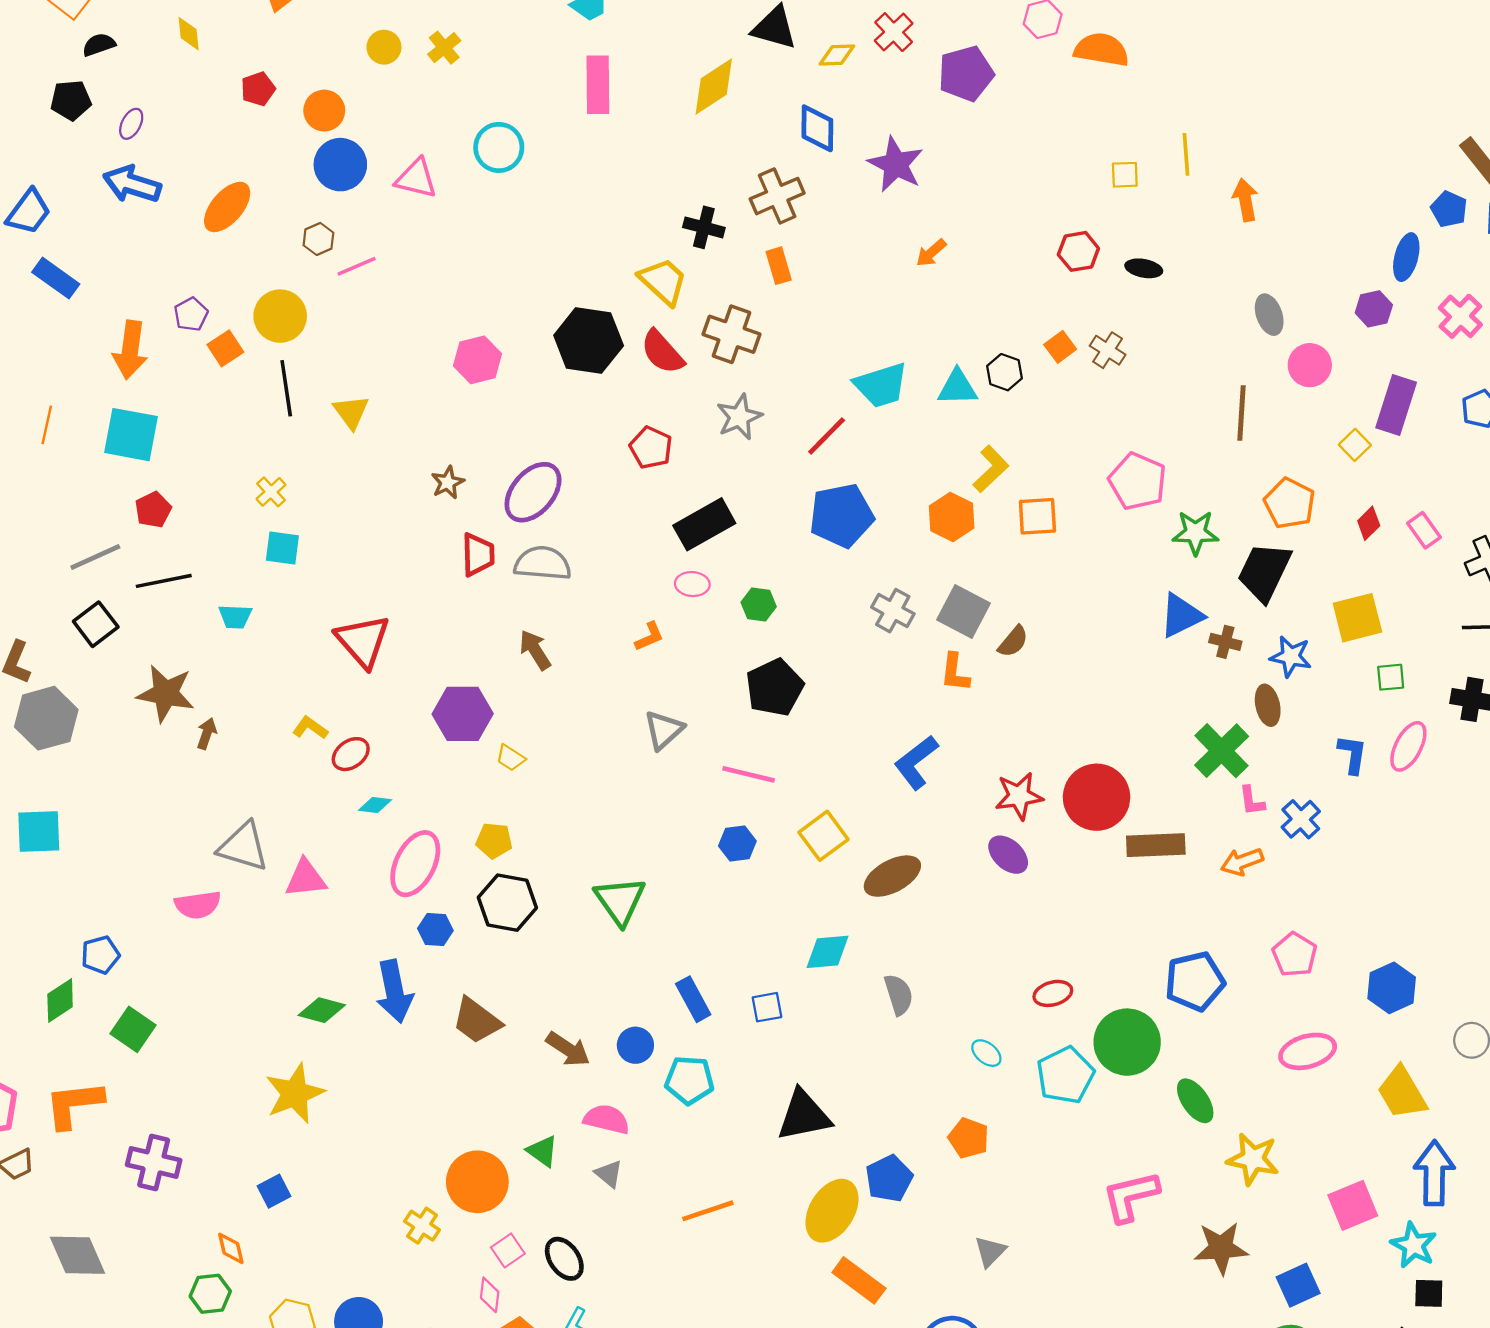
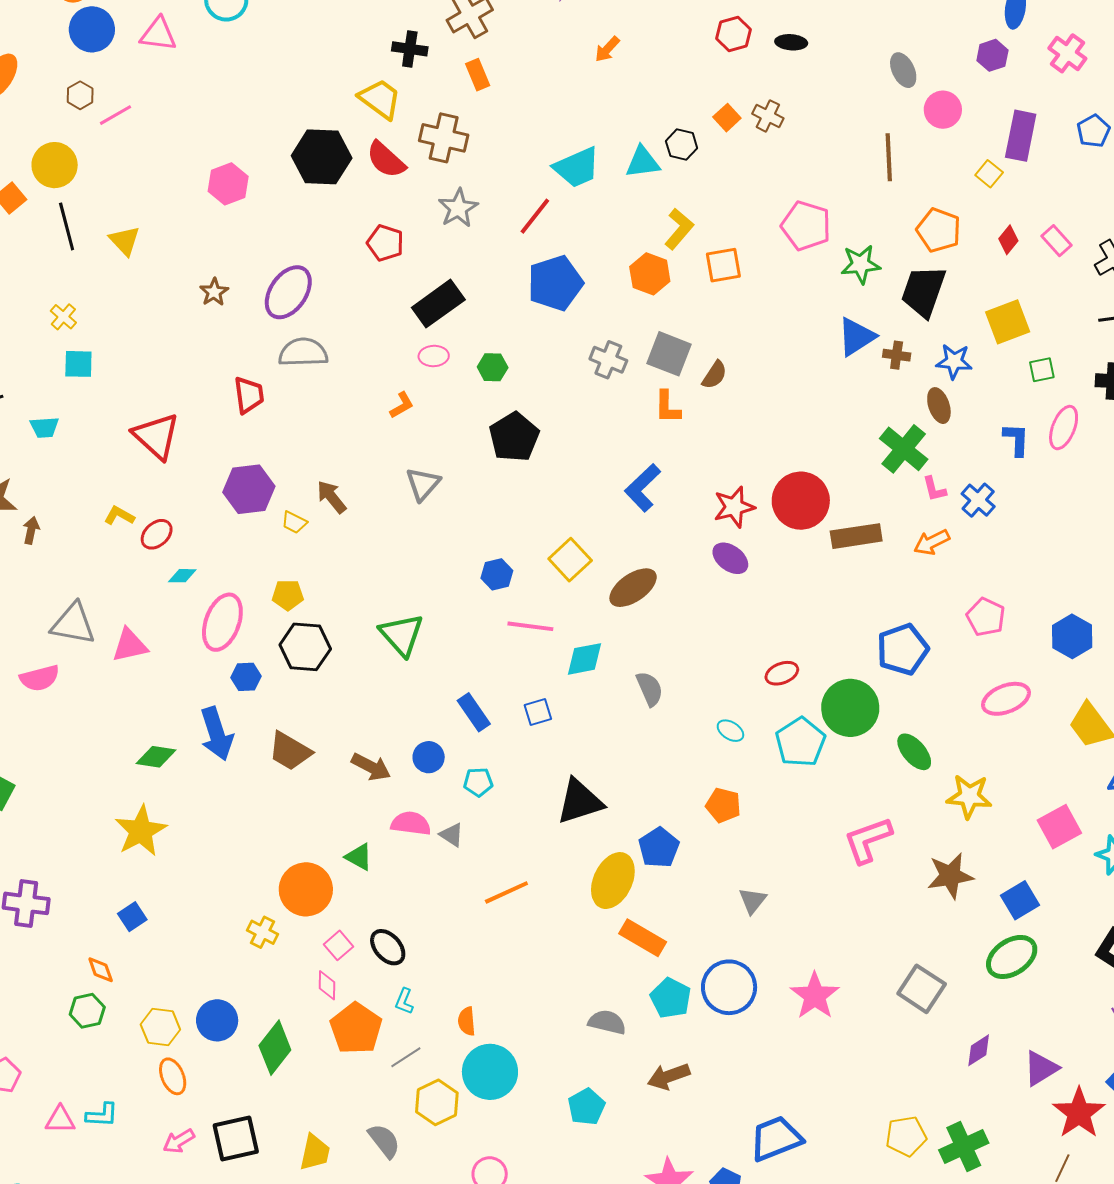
red trapezoid: (478, 555) -> (249, 395), moved
brown arrow: (535, 650) -> (332, 497), moved
pink line: (749, 774) -> (530, 626), moved
cyan pentagon: (689, 1080) -> (478, 782), size x0.7
gray triangle: (609, 1174) -> (452, 835), moved

